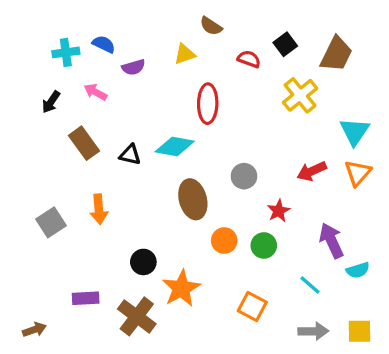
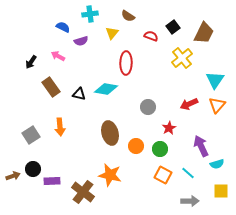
cyan cross: (66, 52) -> (90, 14), moved
yellow triangle: (185, 54) -> (112, 33), turned -32
brown ellipse: (193, 199) -> (110, 133), moved
black circle: (143, 262) -> (33, 169), moved
orange star: (181, 288) -> (110, 175), turned -30
orange square: (252, 307) -> (163, 175), moved
brown arrow: (34, 330) -> (13, 176), moved
yellow square: (359, 331) -> (221, 191), moved

